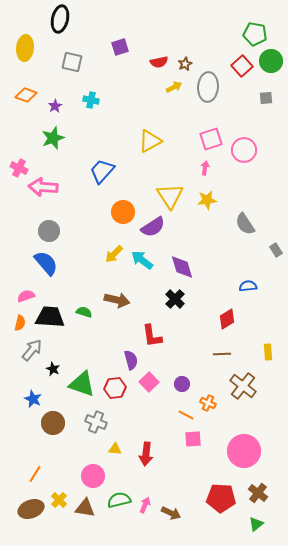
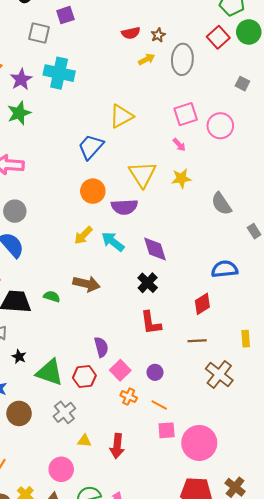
purple square: (120, 47) -> (65, 15), moved
gray square: (266, 98) -> (242, 84), moved, turned 32
cyan cross: (91, 100) -> (59, 73), size x1.8
purple star: (55, 106) -> (21, 79), size x1.5
pink arrow: (205, 168) -> (179, 145), turned 128
blue trapezoid: (102, 171) -> (91, 147), moved
purple semicircle: (153, 227) -> (124, 207), turned 30
blue semicircle: (248, 286) -> (225, 269), size x1.4
red L-shape: (152, 336) -> (151, 323), moved
orange cross: (208, 403) -> (129, 397), moved
gray cross: (96, 422) -> (64, 412), turned 30
pink circle: (244, 451) -> (199, 443), moved

